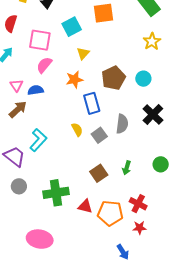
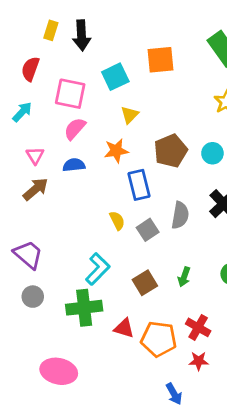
blue semicircle: (36, 90) -> (74, 165), moved
cyan L-shape: (38, 140) -> (98, 269), moved

